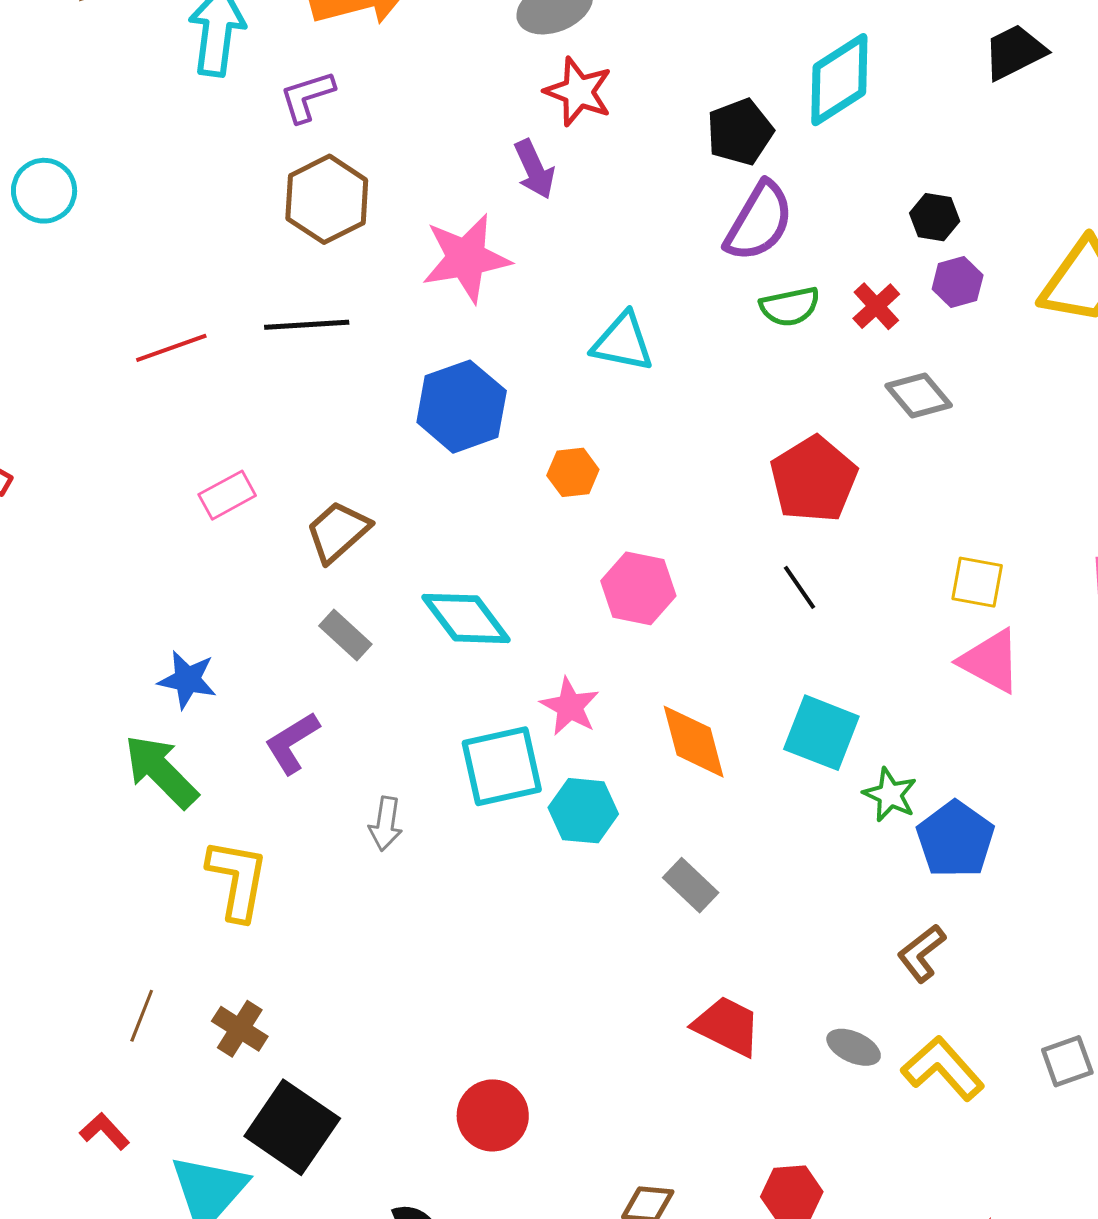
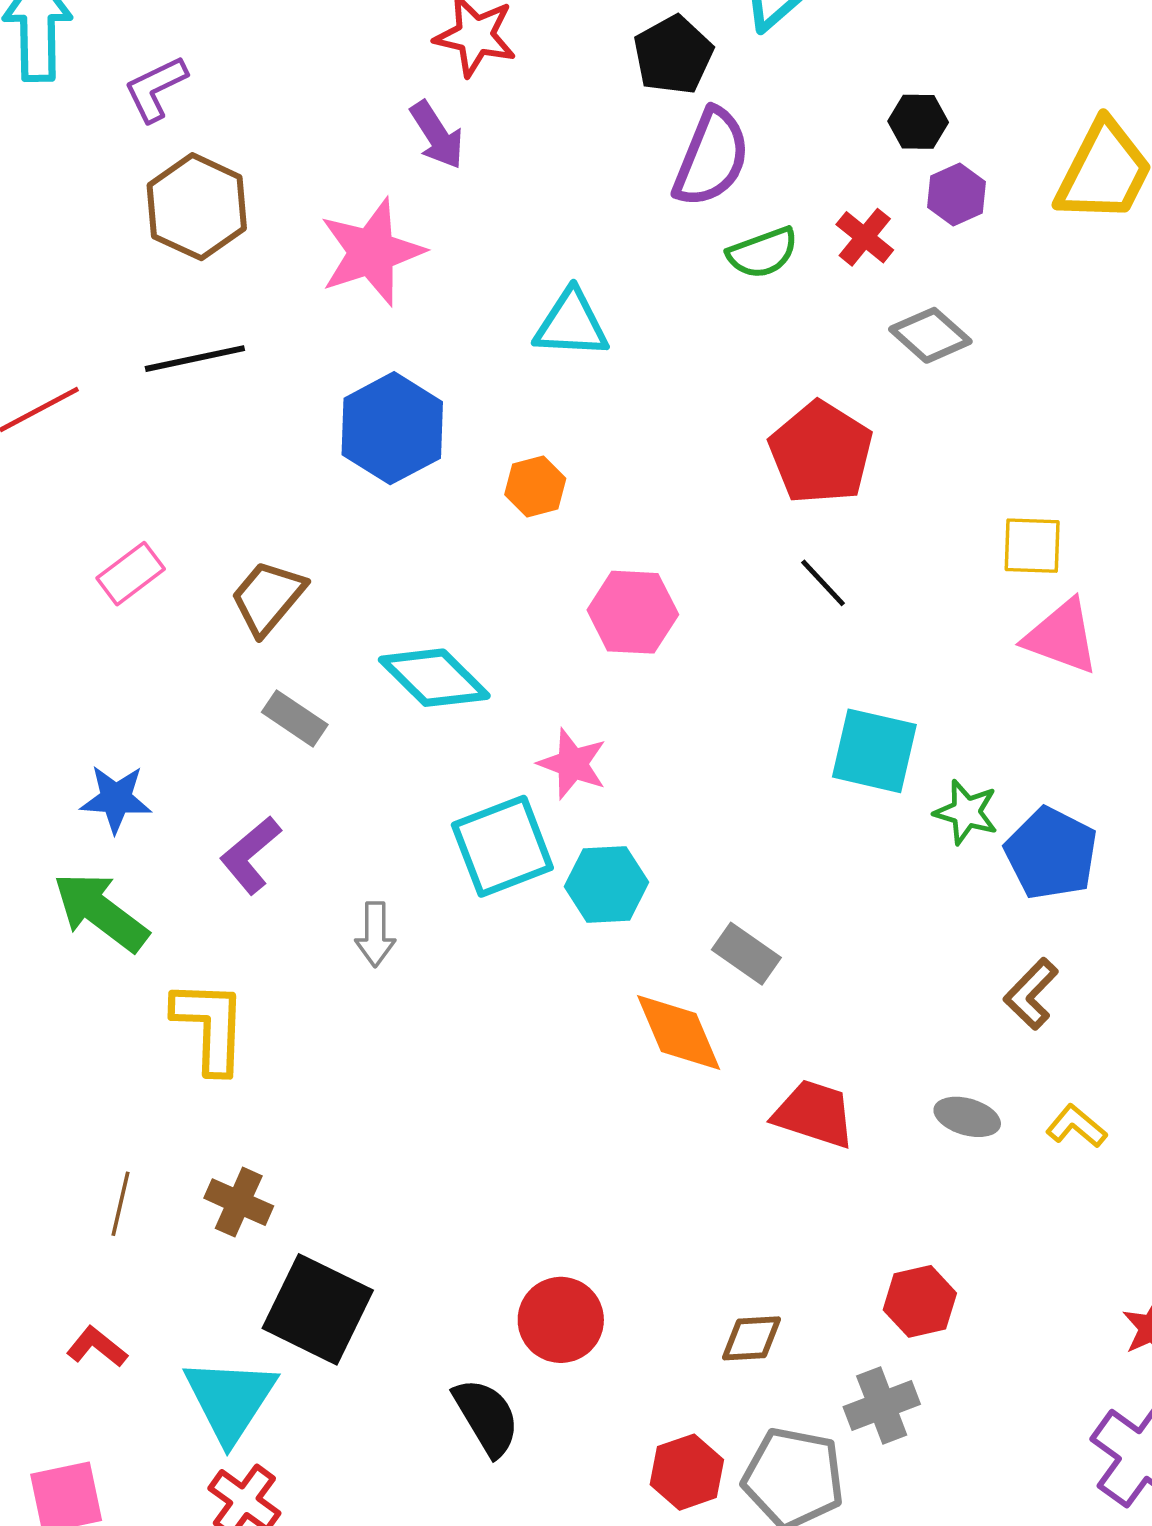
orange diamond: (694, 742) -> (679, 1033), moved
yellow L-shape: (943, 1068) -> (1076, 1126), size x0.6
red circle: (493, 1115) -> (561, 1320), moved

